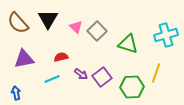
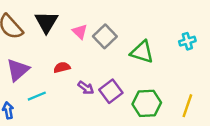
cyan cross: (166, 35) -> (187, 41), size x0.6
purple triangle: (24, 59) -> (18, 70), turned -30
yellow line: (156, 73) -> (187, 106), moved
cyan line: (52, 79) -> (37, 96), moved

